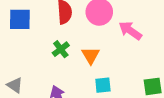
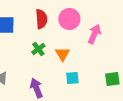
pink arrow: (130, 31) -> (94, 34), turned 78

